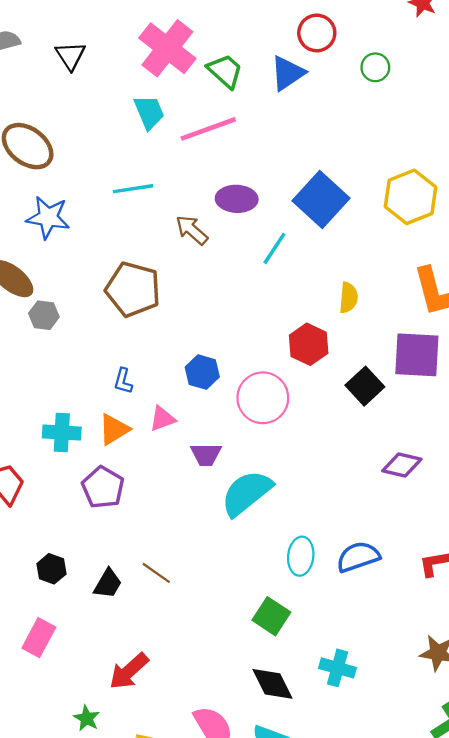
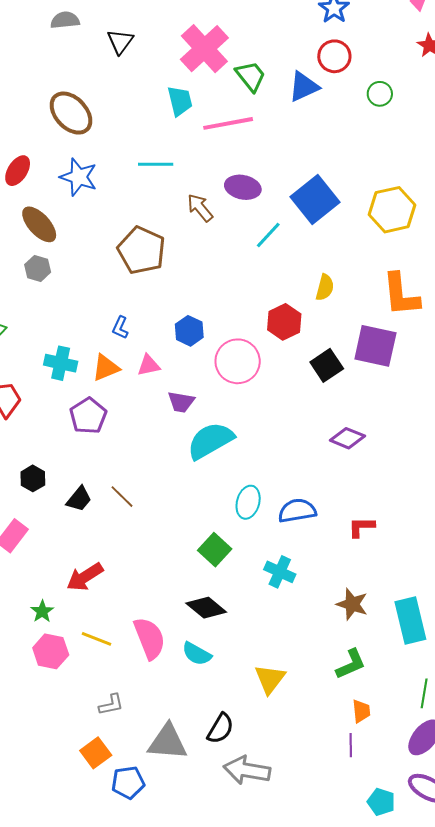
gray hexagon: (44, 315) -> (38, 268), moved
cyan cross: (338, 668) -> (280, 572), moved
black diamond: (272, 684) -> (206, 608), turned -33

